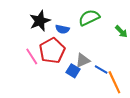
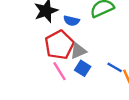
pink line: (32, 56) -> (60, 71), moved
gray triangle: (83, 60) -> (78, 51), moved

